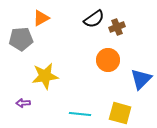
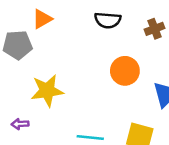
black semicircle: (94, 19) -> (108, 20), turned 40
brown cross: (117, 27) -> (155, 29), moved

